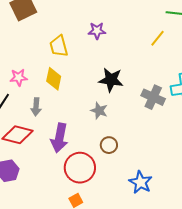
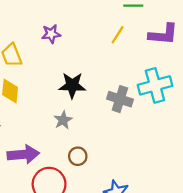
gray star: (99, 111) -> (63, 120), turned 30
purple arrow: (59, 138) -> (23, 154), turned -100

